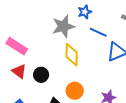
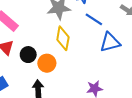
orange circle: (75, 91) -> (47, 63), moved

